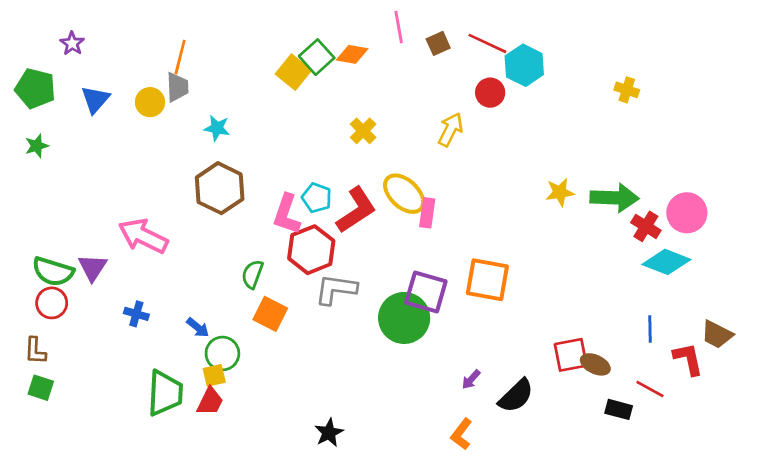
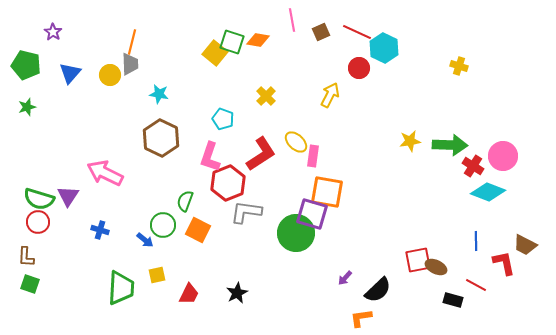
green square: (317, 57) -> (232, 42), turned -30
yellow ellipse: (404, 194) -> (296, 142), size x0.7
cyan pentagon: (317, 198) -> (223, 119), moved
orange square: (487, 280) -> (327, 192), moved
green circle: (222, 353) -> (163, 225), moved
red trapezoid: (210, 401) -> (189, 294), moved
black star: (329, 433) -> (237, 293), moved
orange L-shape: (461, 434) -> (361, 318), moved, turned 45

